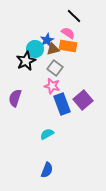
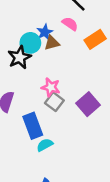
orange rectangle: (68, 46) -> (95, 39), moved, turned -42
gray square: (55, 68) -> (54, 102), moved
blue rectangle: (62, 104) -> (33, 126), moved

